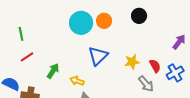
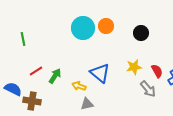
black circle: (139, 16) -> (141, 33), moved
blue triangle: (98, 56) -> (100, 73), moved, turned -35
red line: (27, 57) -> (36, 71), moved

